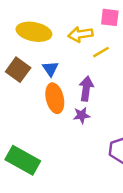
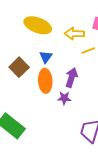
brown square: (18, 70) -> (19, 67), moved

